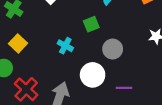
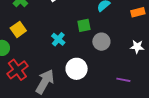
gray circle: (113, 49) -> (101, 42), moved
purple line: (124, 88) -> (123, 80), moved

